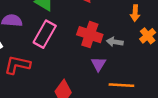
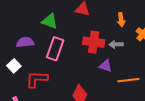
orange arrow: (135, 13) -> (121, 20), moved
purple triangle: (98, 64) -> (106, 66), turned -32

